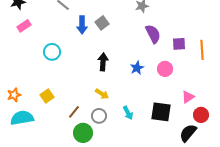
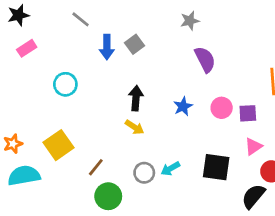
purple square: (179, 44) -> (248, 113), moved
yellow arrow: (102, 94) -> (135, 127), moved
yellow square: (47, 96) -> (58, 145), size x1.5
cyan arrow: (128, 113) -> (170, 169), turned 88
gray circle: (99, 116) -> (144, 173), moved

